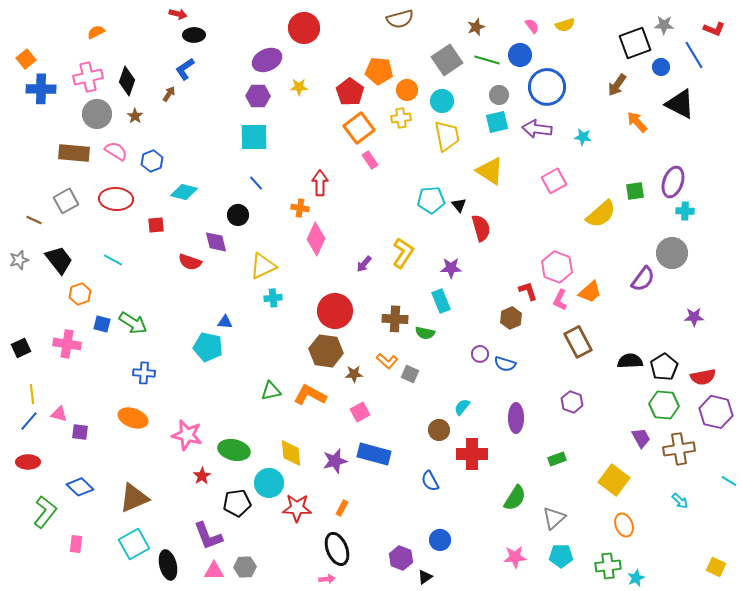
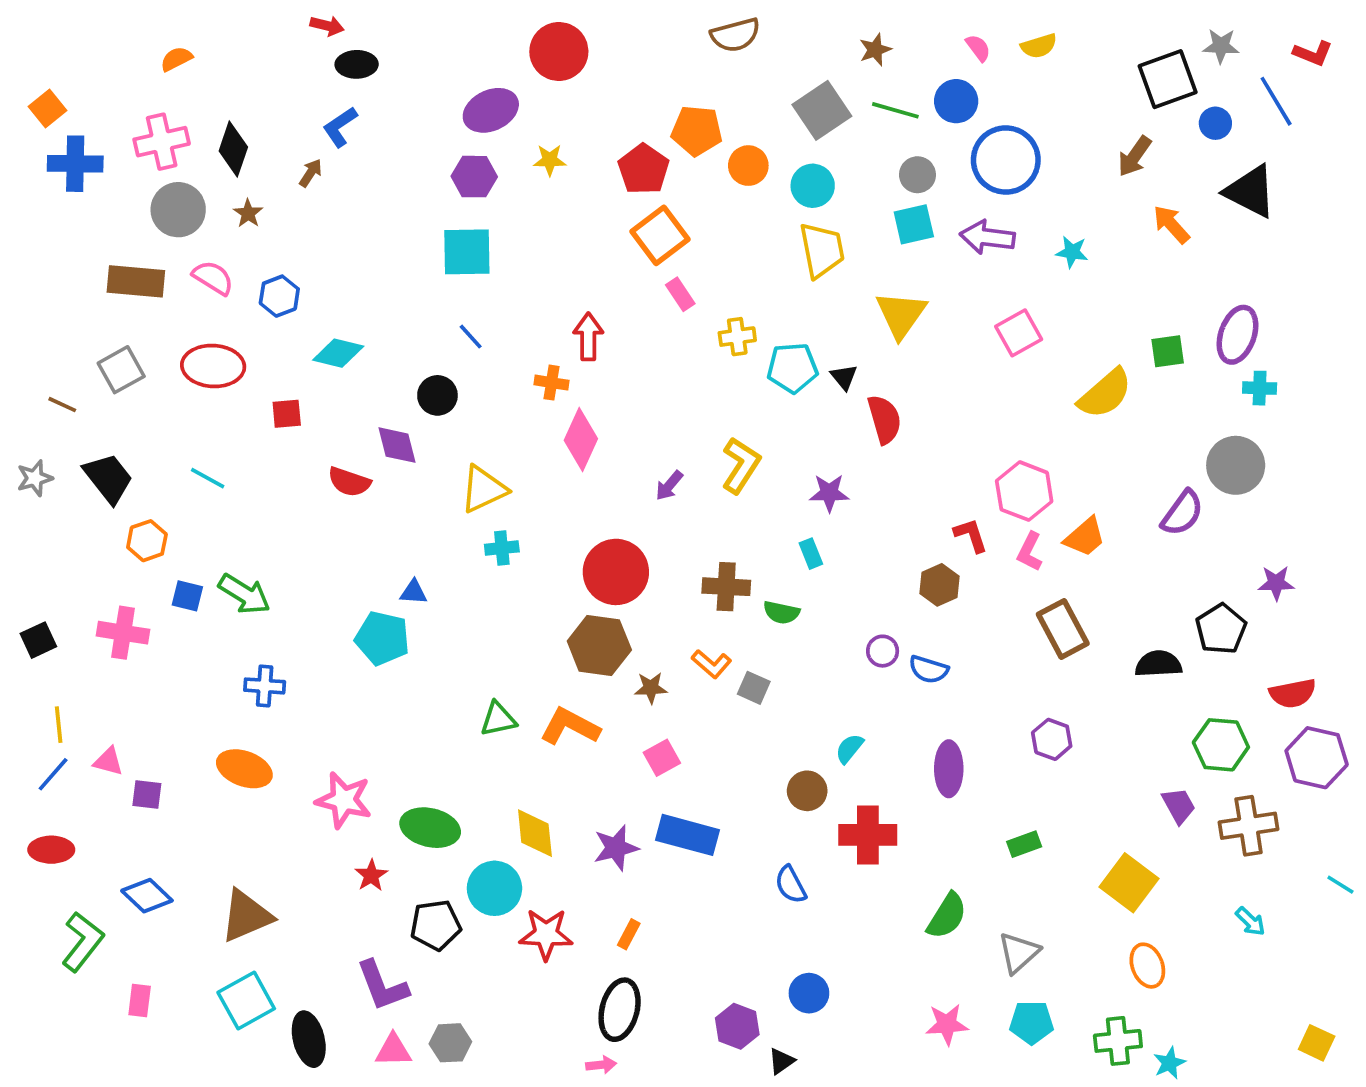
yellow cross: (401, 118) -> (737, 337), moved
yellow triangle: (490, 171) -> (901, 314), turned 32
cyan rectangle: (441, 301) -> (811, 554), size x0.7
black pentagon: (664, 367) -> (1221, 629), moved
black ellipse: (337, 549) -> (620, 1010), turned 36

